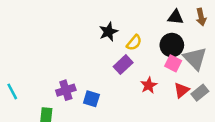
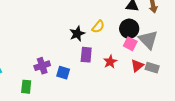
black star: (108, 32) -> (77, 34), moved
purple rectangle: (123, 65) -> (86, 55), moved, turned -42
gray rectangle: (200, 93) -> (152, 68), turned 56

